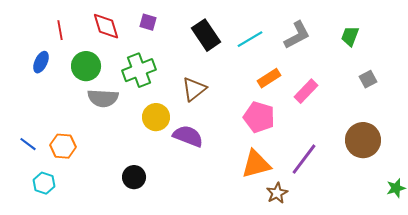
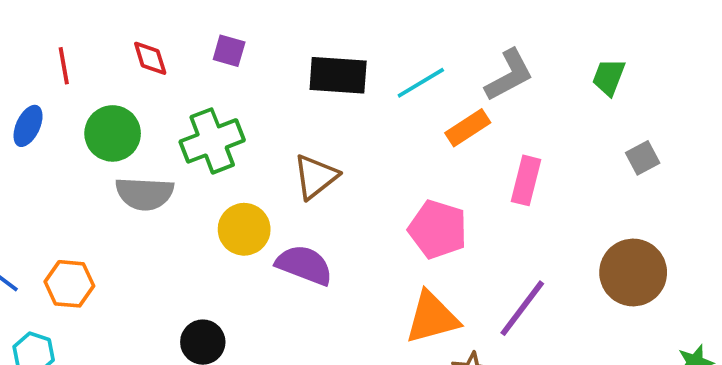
red diamond: (106, 26) -> (150, 58), size x0.7
black rectangle: (206, 35) -> (338, 75), turned -52
orange rectangle: (269, 78) -> (468, 128), moved
pink rectangle: (306, 91) -> (526, 180), turned -30

